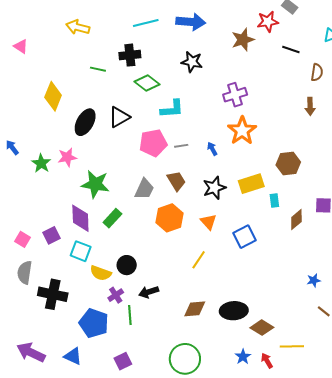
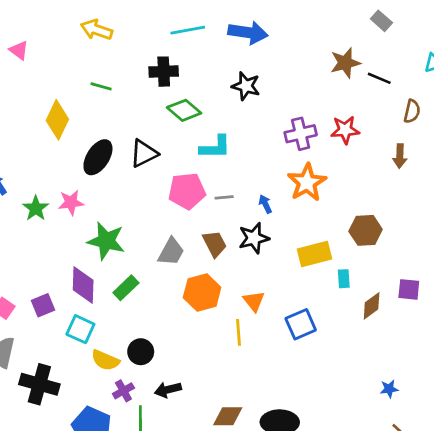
red star: (268, 22) -> (345, 130), moved
brown star: (243, 40) -> (345, 63), moved
green line: (98, 69) -> (101, 86), moved
black star: (214, 188) -> (254, 238), moved
yellow line: (199, 260) -> (238, 332), moved, turned -42

